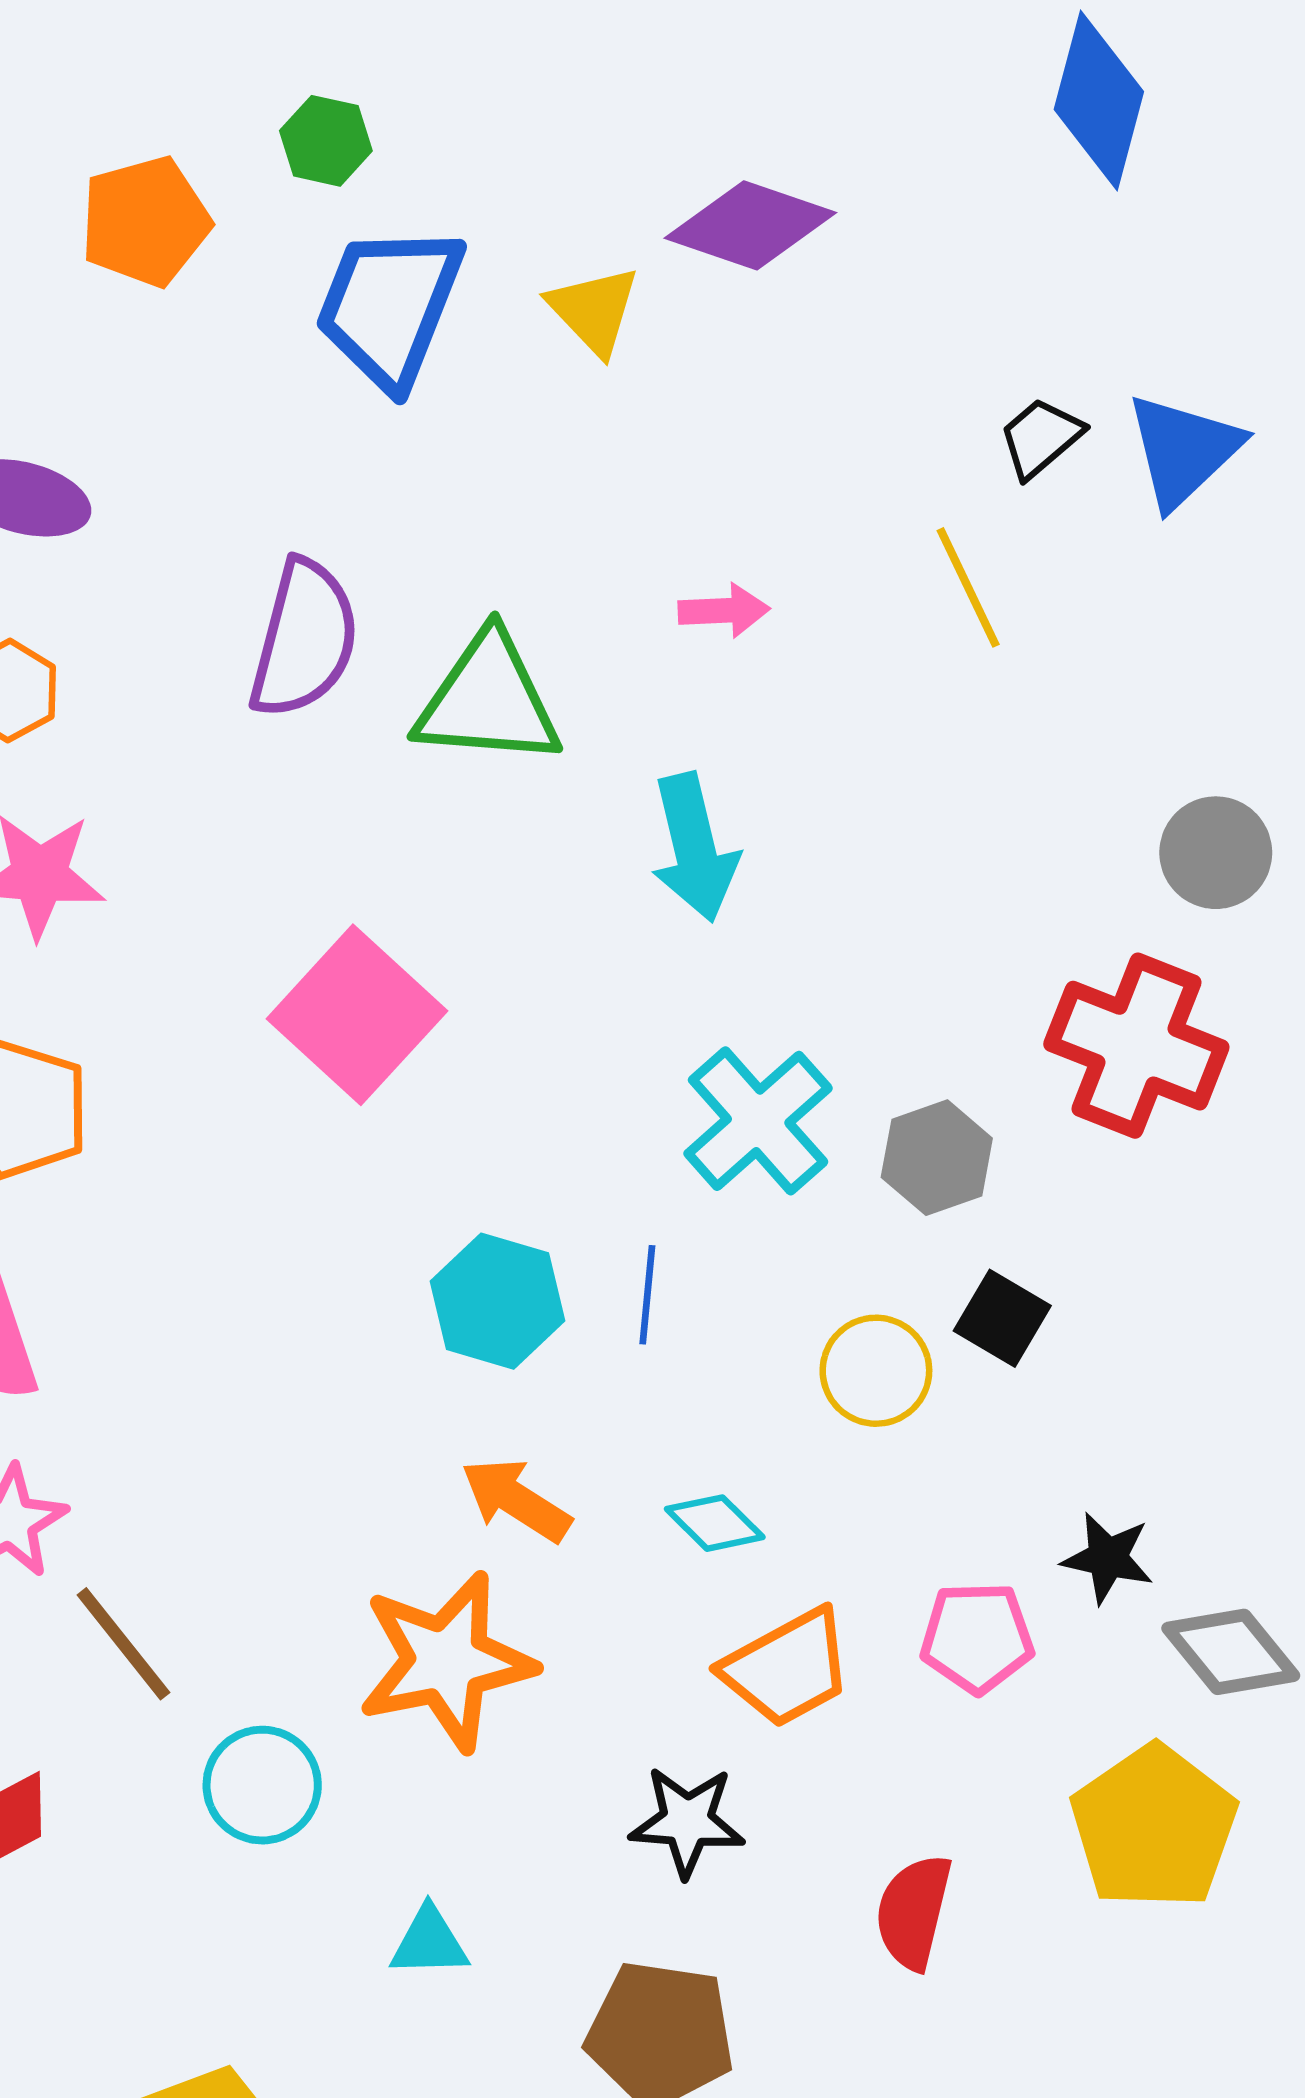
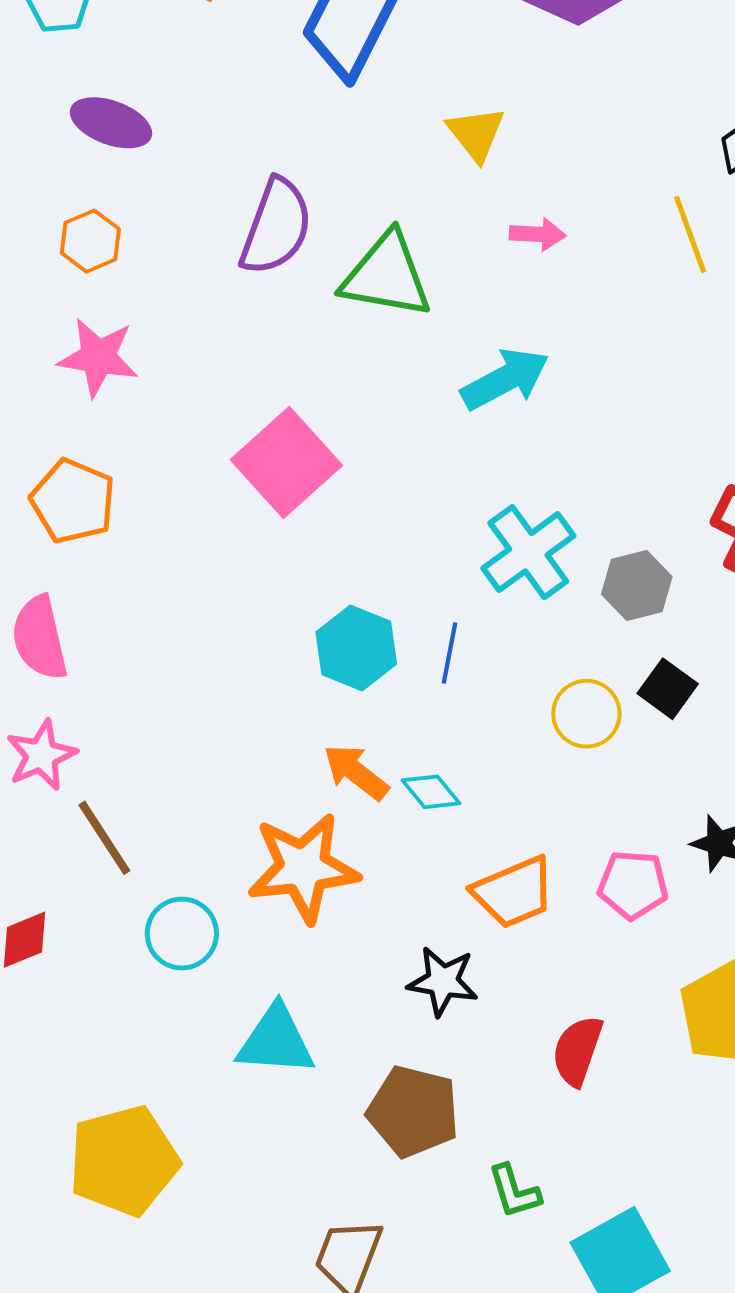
yellow triangle: (594, 310) -> (476, 134), moved
cyan arrow: (694, 848) -> (505, 379), turned -110
cyan diamond: (715, 1523) -> (431, 792), moved
cyan triangle: (429, 1942) -> (276, 1041), size x1.6

